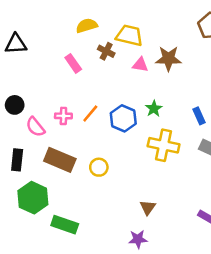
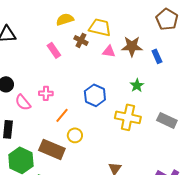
green star: (154, 109) -> (137, 85), moved
orange line: (90, 114) -> (62, 115), moved
blue rectangle: (199, 116) -> (157, 56), moved
brown rectangle: (60, 160) -> (52, 149), moved

